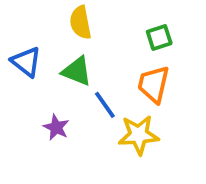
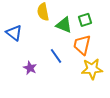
green triangle: (77, 71) -> (64, 25), moved
yellow star: (139, 135) -> (92, 69), moved

